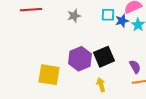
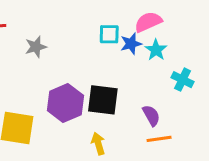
gray star: (74, 16) -> (36, 47), moved
black square: (104, 57) -> (103, 100), turned 30

